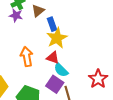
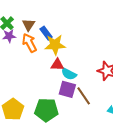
yellow star: (57, 38) -> (55, 45), turned -30
orange arrow: (27, 57) -> (29, 43), moved

